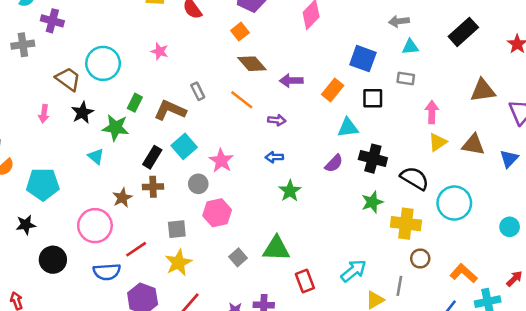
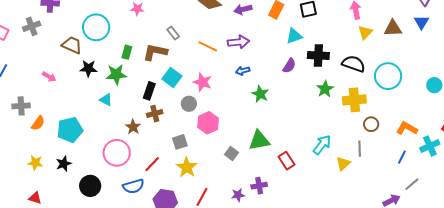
orange line: (242, 100) -> (208, 46), moved
black star: (82, 113) -> (88, 68), turned -30
pink arrow: (44, 114) -> (49, 77), moved, turned -56
purple arrow: (277, 120) -> (238, 42), size x1.5
blue triangle: (509, 159) -> (421, 22), moved

